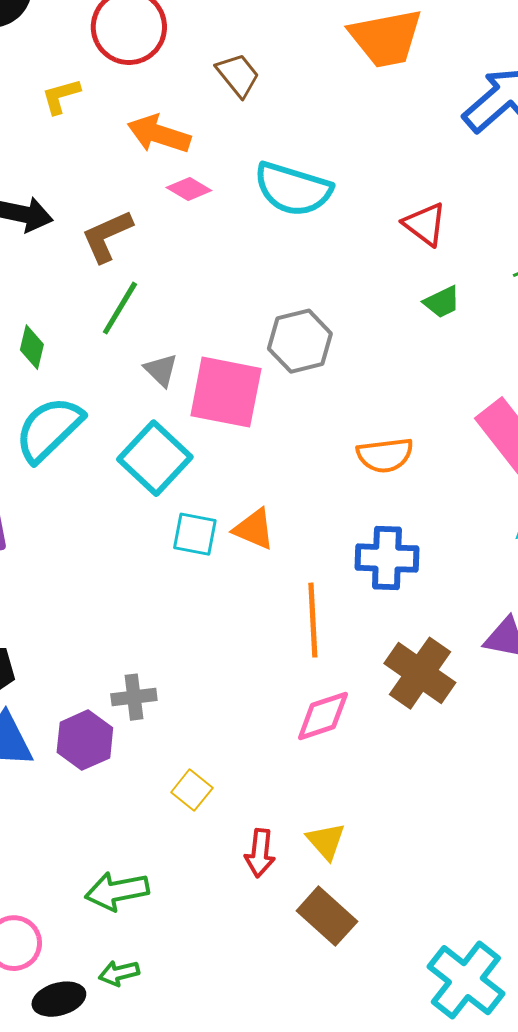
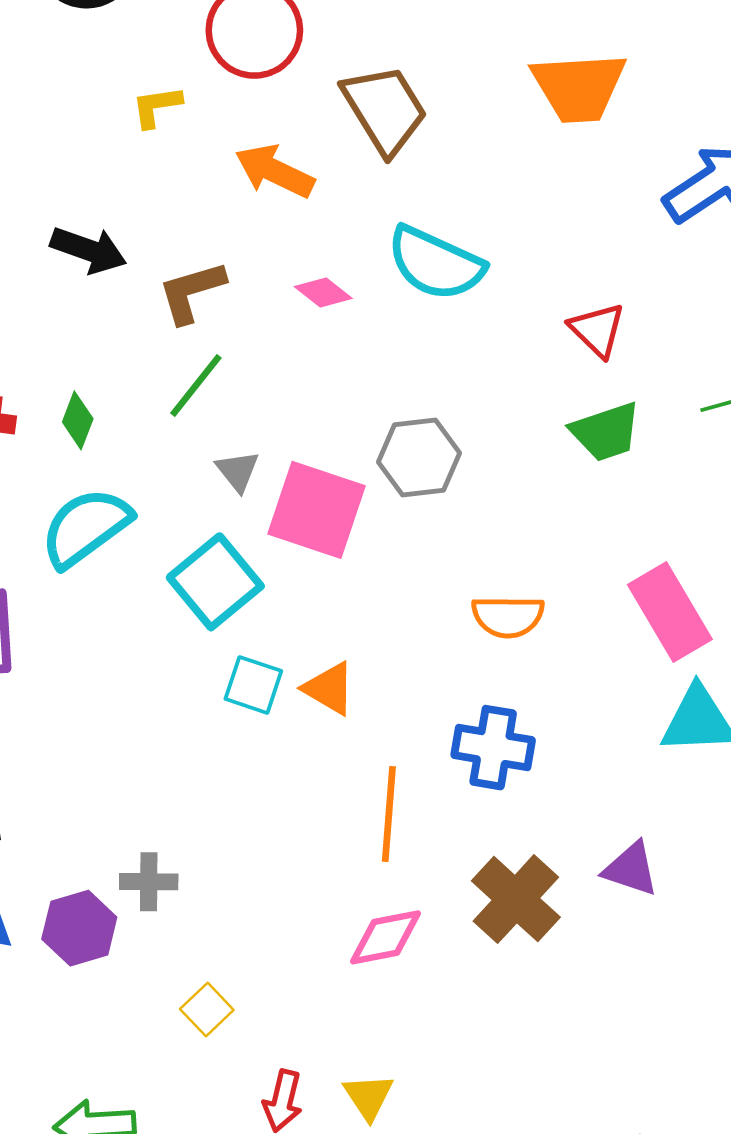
brown trapezoid: (238, 75) -> (385, 109), size x1.6
pink diamond: (189, 189) -> (323, 292), moved
green trapezoid: (442, 302) -> (606, 432), size x1.5

